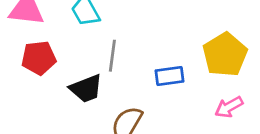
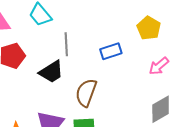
yellow pentagon: (225, 55) -> (149, 28), size x0.7

